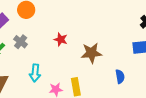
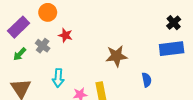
red star: (61, 39) -> (65, 35), moved

